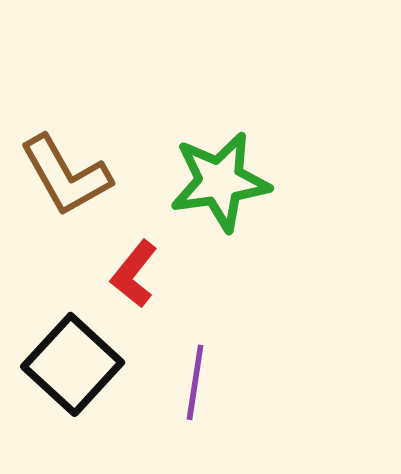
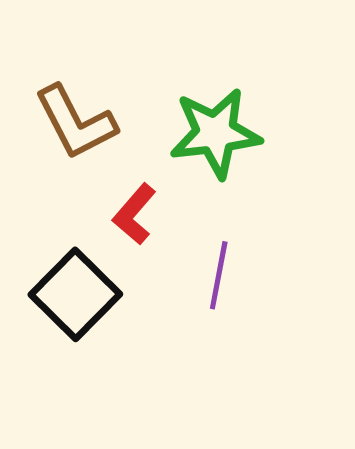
purple line: (195, 382) -> (219, 275), moved

